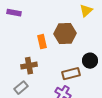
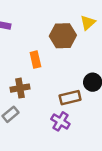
brown hexagon: (65, 34) -> (63, 36), moved

